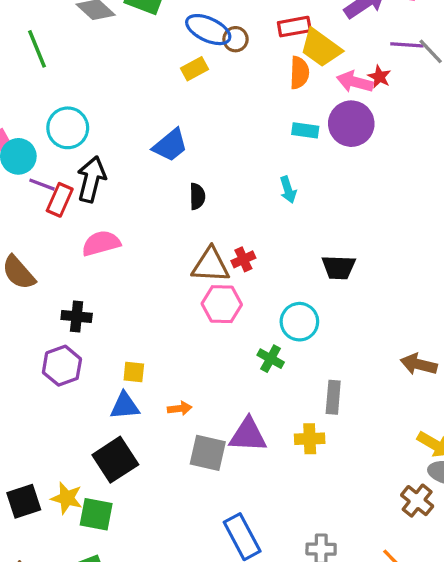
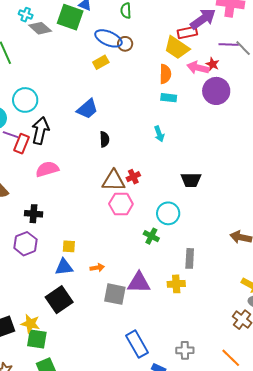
red rectangle: (294, 27) -> (187, 33), moved
orange semicircle: (299, 73) -> (165, 74), moved
purple circle: (351, 124) -> (216, 91), moved
green square: (96, 514) -> (37, 339), moved

